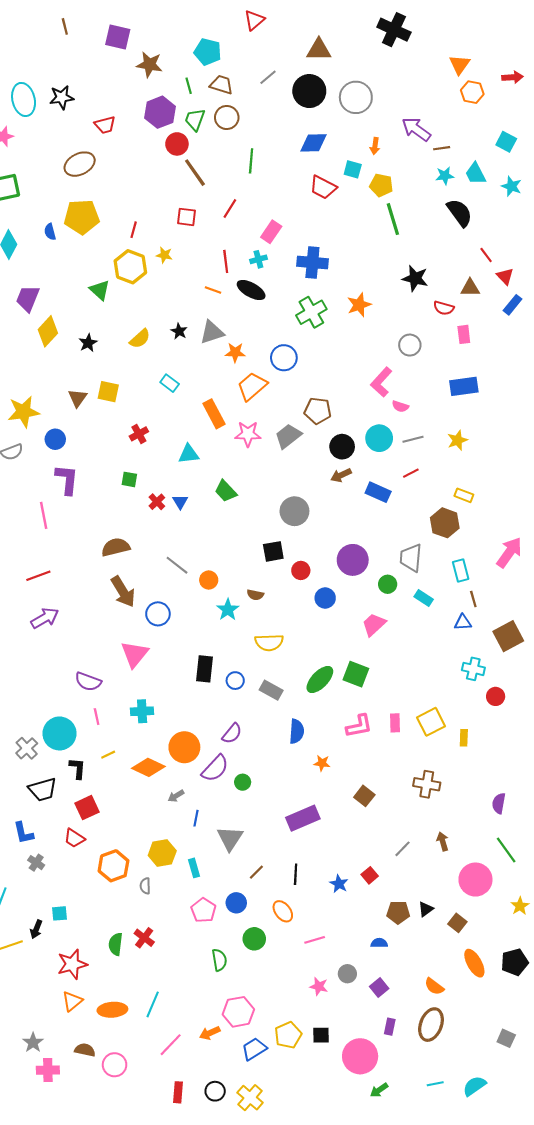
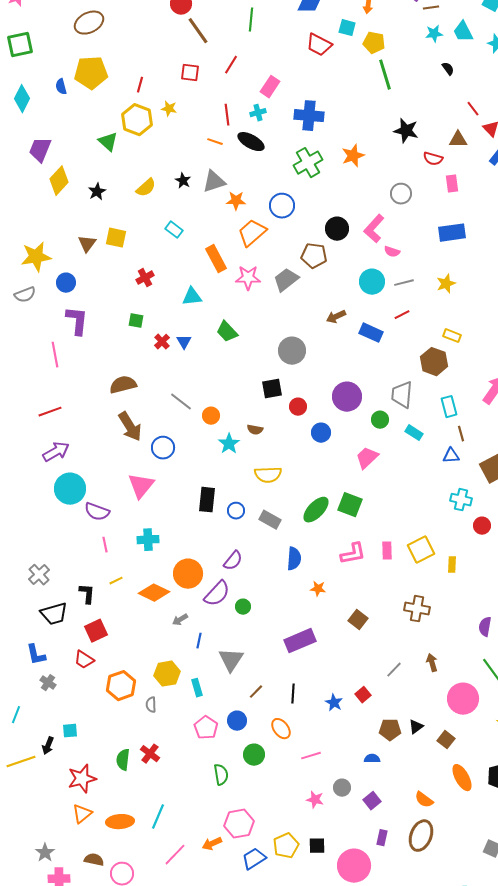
black semicircle: (460, 213) -> (448, 69), size x0.5
black circle: (342, 447) -> (337, 229), moved
cyan circle: (60, 733) -> (70, 489), moved

